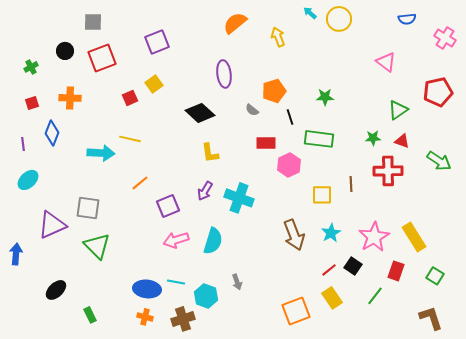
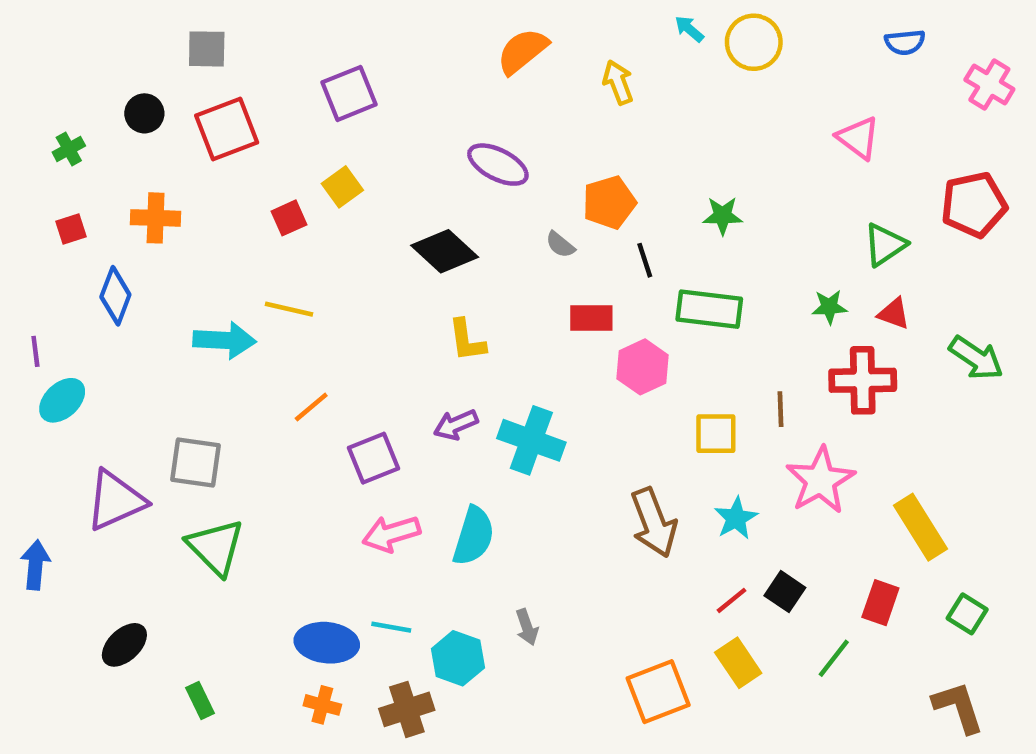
purple ellipse: (224, 74) -> (498, 165), turned -56
purple line: (23, 144) -> (35, 351), moved
purple arrow: (205, 191) -> (456, 425), turned 36
pink star: (374, 237) -> (820, 480), moved

